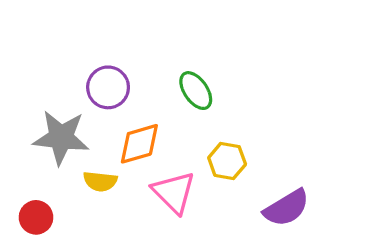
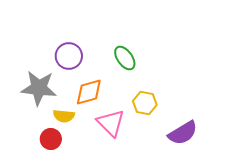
red circle: (36, 217) -> (51, 139), moved

